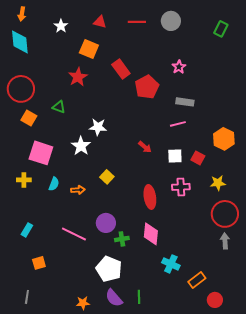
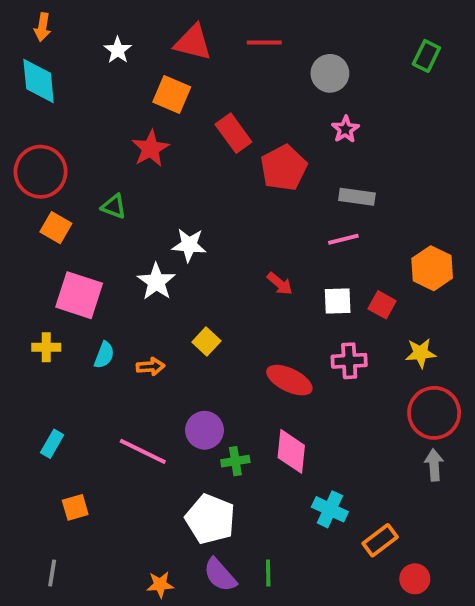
gray circle: (171, 21) -> (330, 73), moved
red triangle: (100, 22) -> (193, 42), size x1.5
red ellipse: (150, 197) -> (289, 380), turned -55

